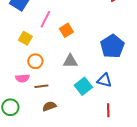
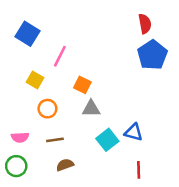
orange square: (66, 30) -> (82, 85), moved, turned -32
blue pentagon: (112, 46) -> (152, 55), moved
pink semicircle: (22, 78) -> (20, 137), moved

